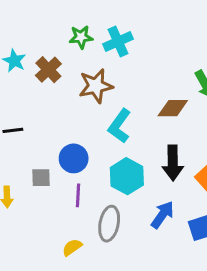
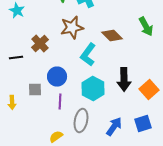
brown cross: (48, 70) -> (40, 44), moved
brown diamond: (173, 108) -> (112, 36), moved, turned 45
blue arrow: (162, 215) -> (114, 126), moved

